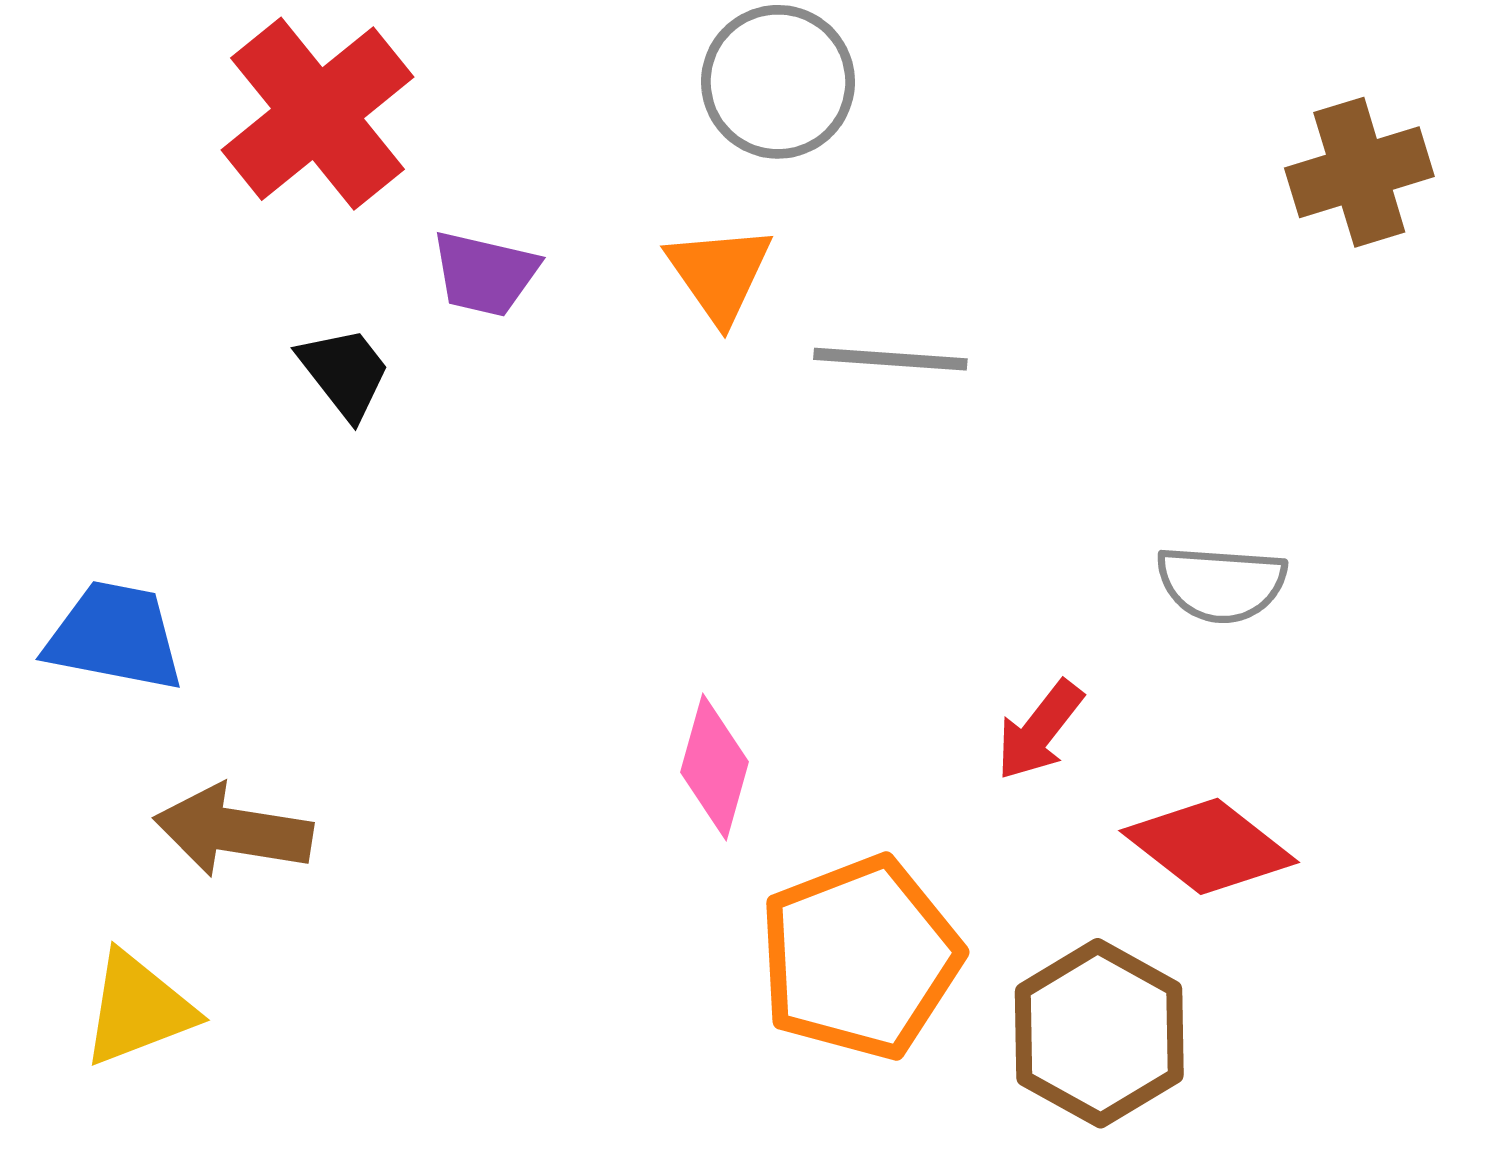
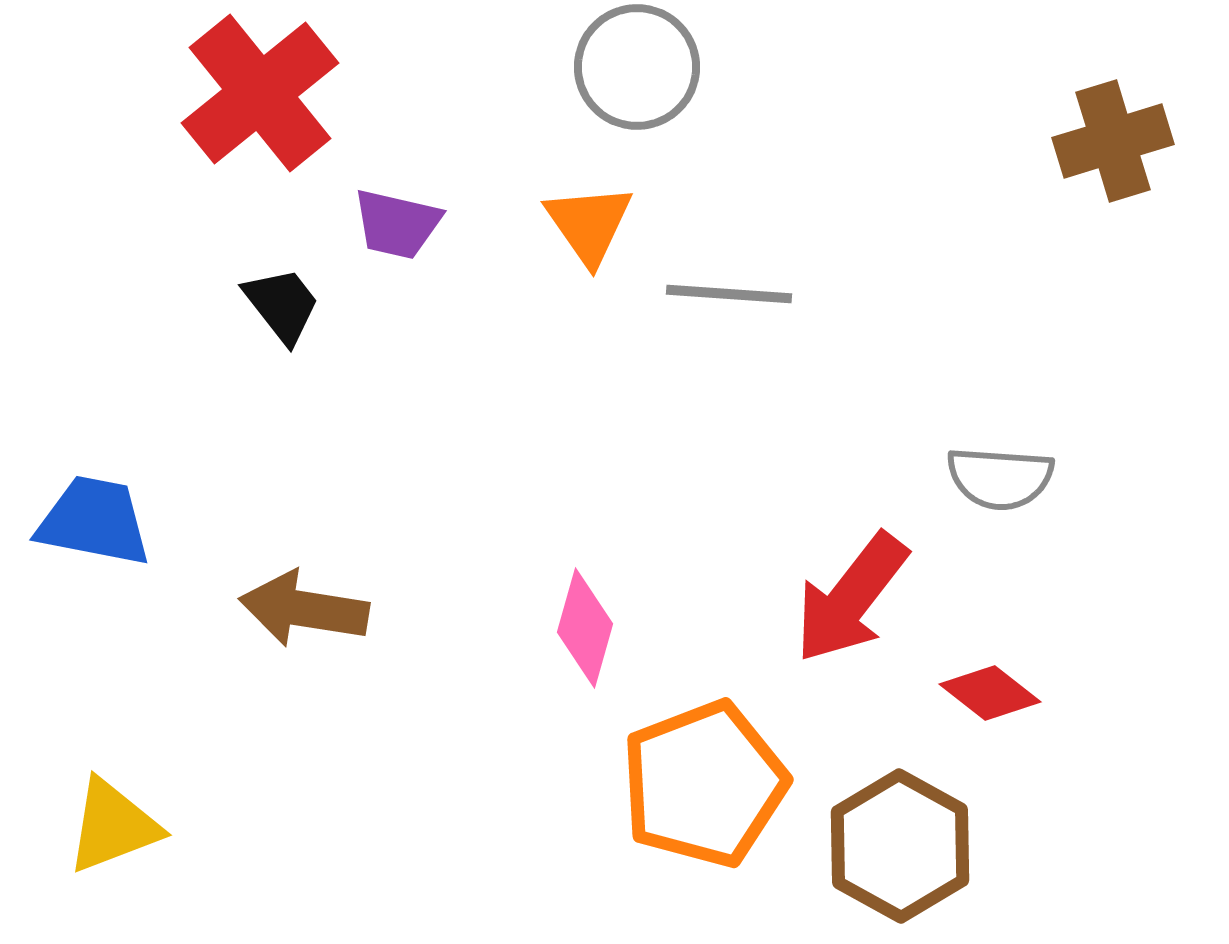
red arrow: (1039, 730) -> (851, 598), size x1.6
brown arrow: (233, 831) -> (304, 609), moved
red diamond: (1209, 846) -> (990, 693), size x0.7

